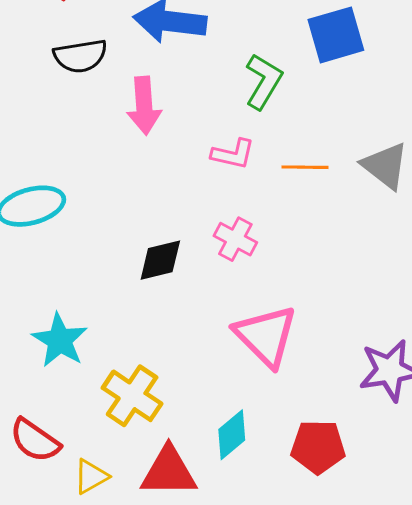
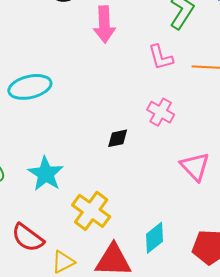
pink L-shape: (233, 154) -> (161, 57), turned 60
black diamond: (160, 260) -> (118, 138), moved, size x0.7
pink triangle: (266, 336) -> (195, 167), moved, size x0.7

